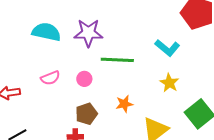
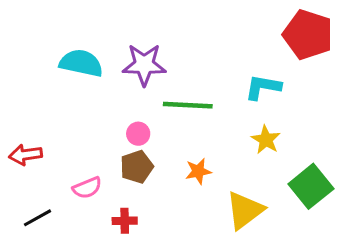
cyan L-shape: (167, 48) -> (263, 87), turned 150
pink semicircle: (50, 78) -> (87, 188), moved
brown pentagon: (86, 114) -> (137, 167), moved

